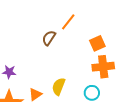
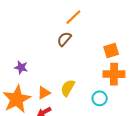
orange line: (68, 22) -> (73, 17), moved

